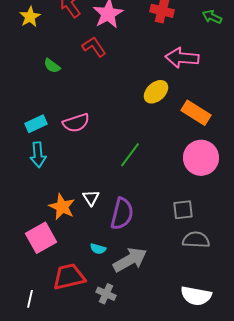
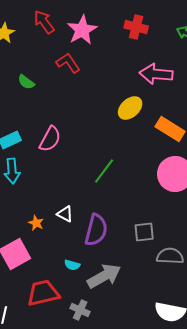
pink semicircle: (76, 123) -> (50, 139), turned -44
white triangle: (91, 198) -> (65, 214), turned -30
orange star: (62, 207) -> (36, 223), size x0.6
gray square: (183, 210) -> (144, 232), moved

